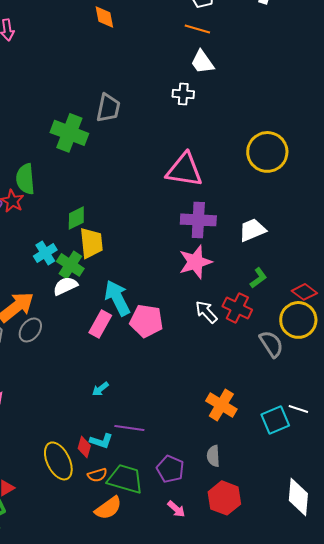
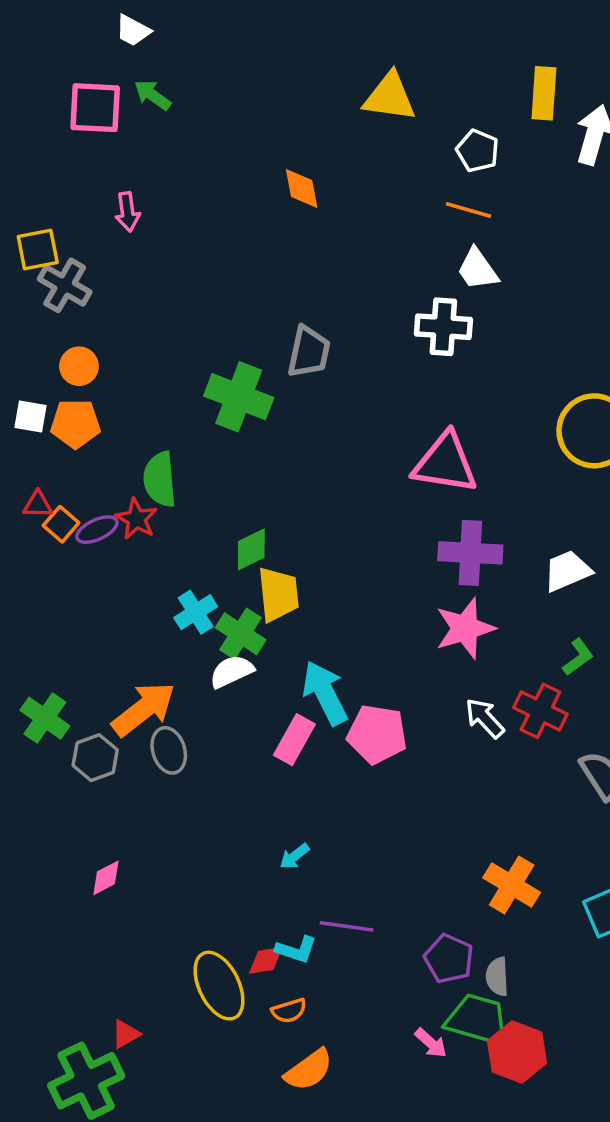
white cross: (183, 94) -> (443, 327), size x1.4
gray ellipse: (30, 330) -> (169, 750), turned -55
red diamond: (84, 447) -> (266, 960), turned 65
purple pentagon: (170, 469) -> (449, 959), moved
green trapezoid: (125, 479) -> (478, 1020), moved
pink arrow: (176, 509) -> (431, 1043), moved

